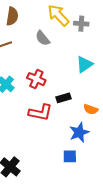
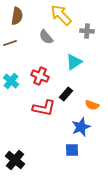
gray cross: (81, 24) -> (87, 31), moved
cyan triangle: (84, 64) -> (74, 62), moved
black rectangle: (64, 98) -> (66, 94), turned -32

